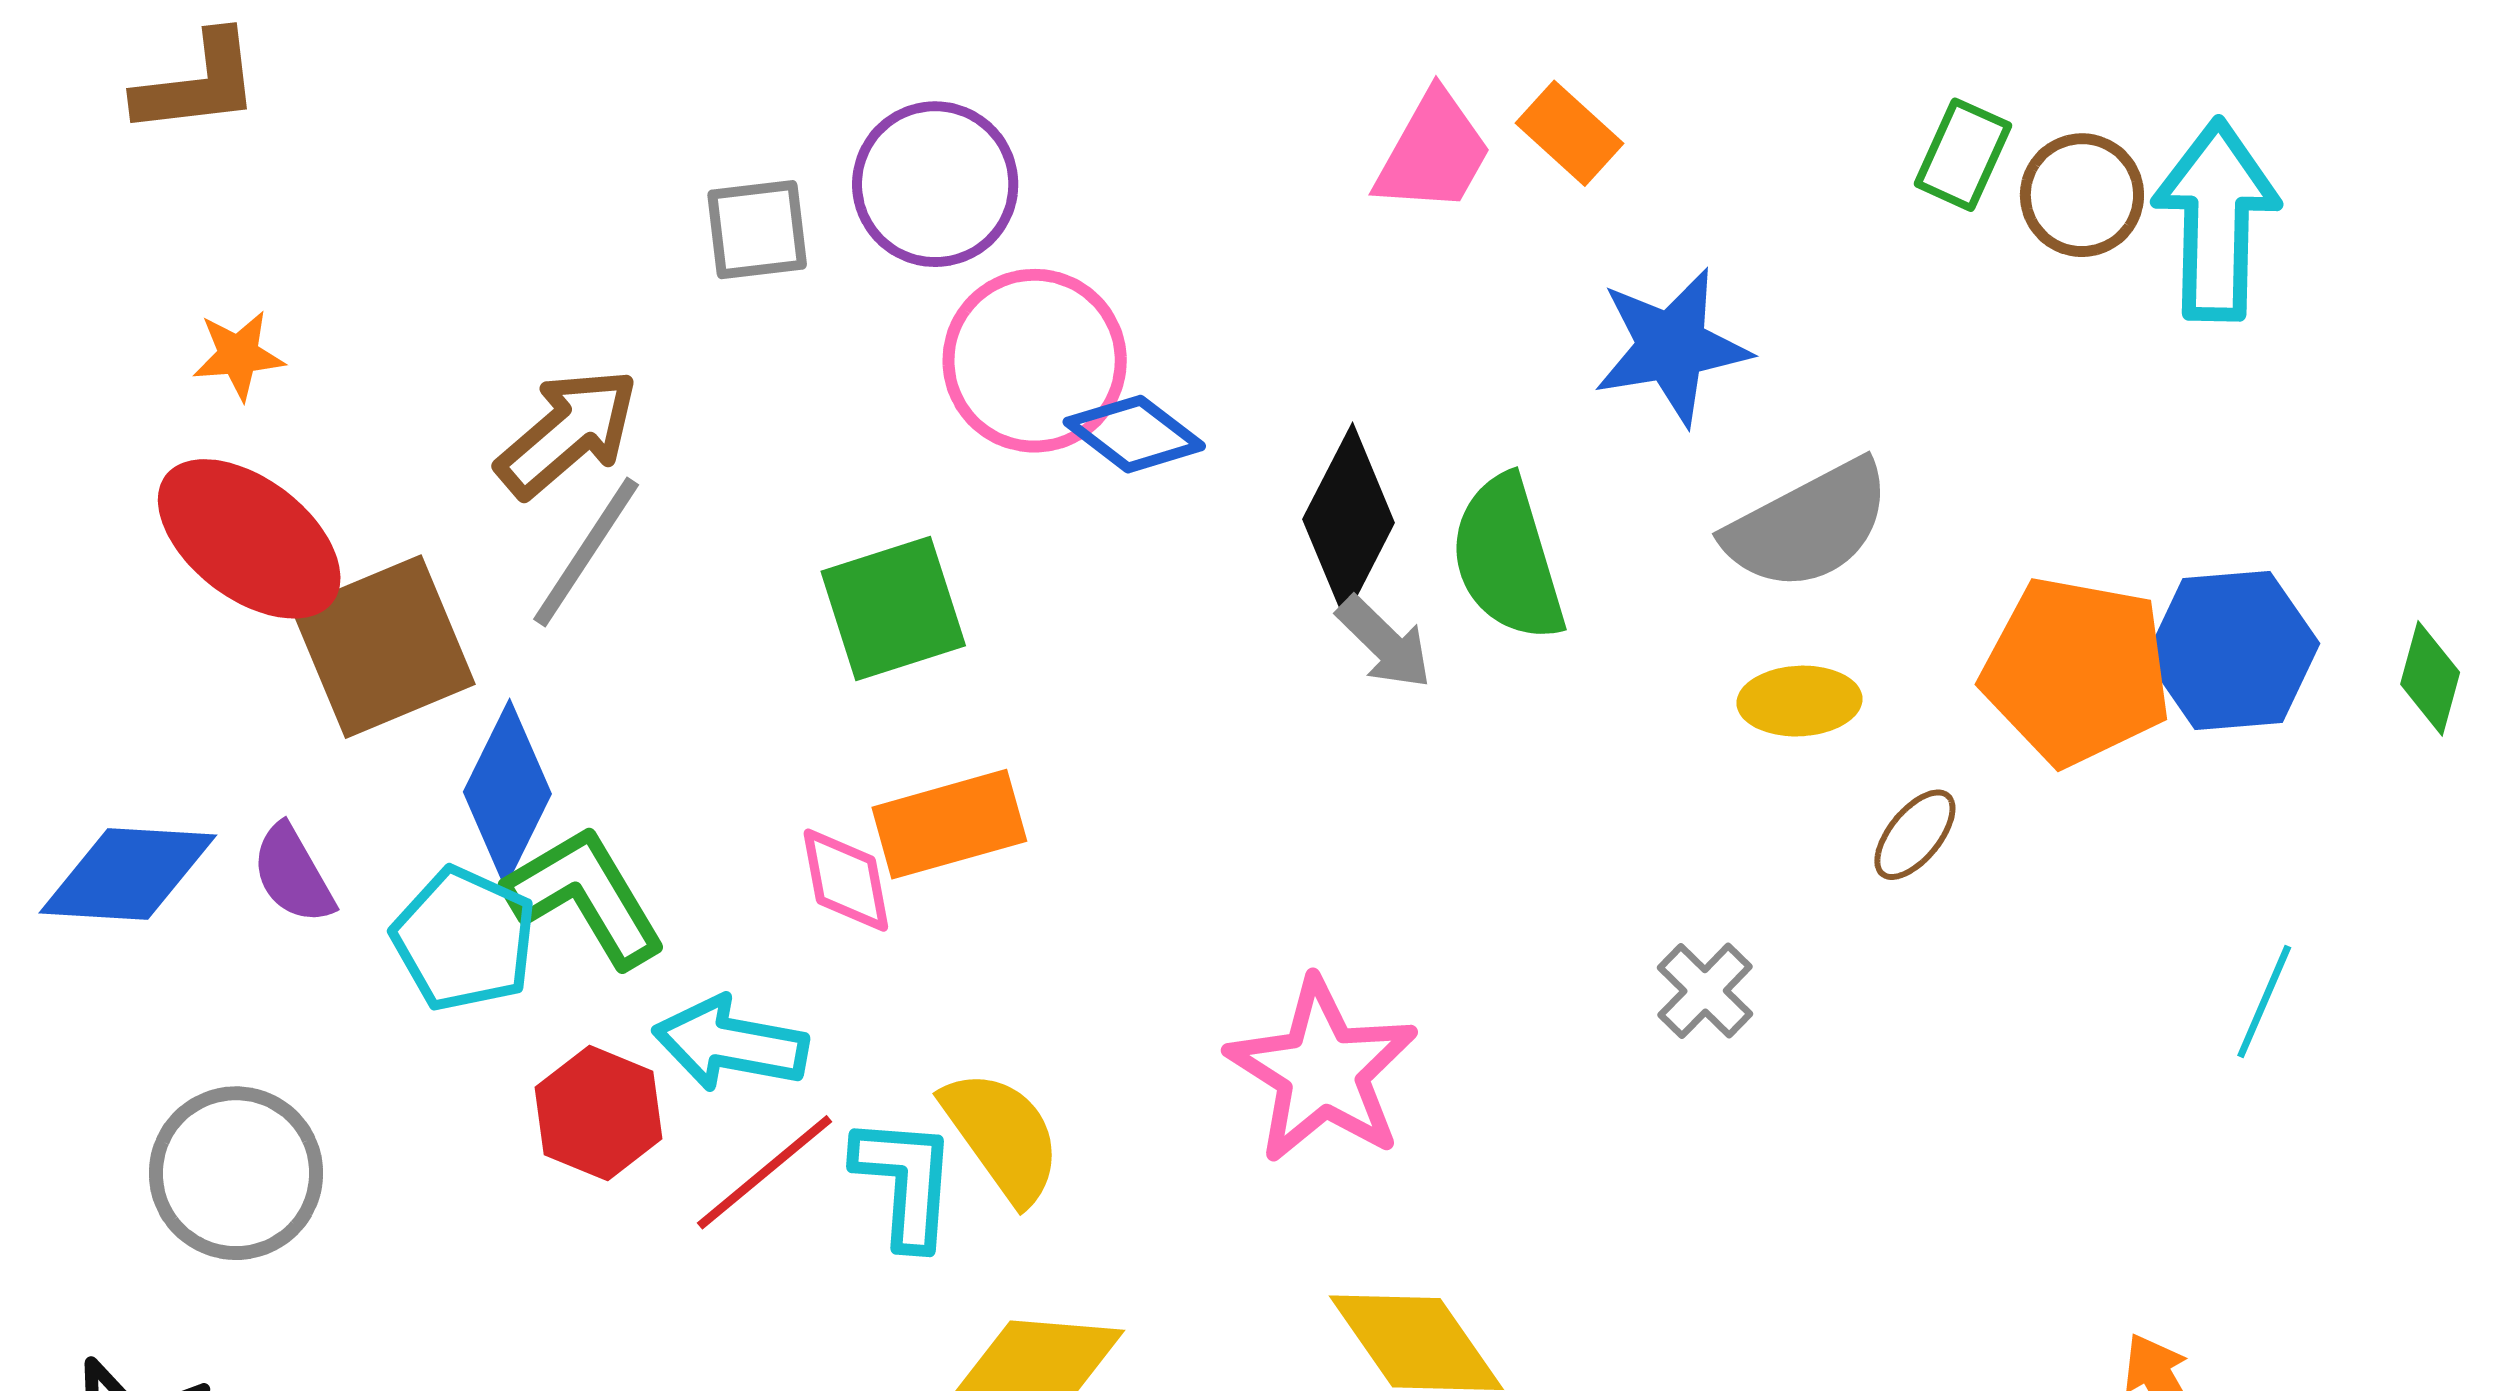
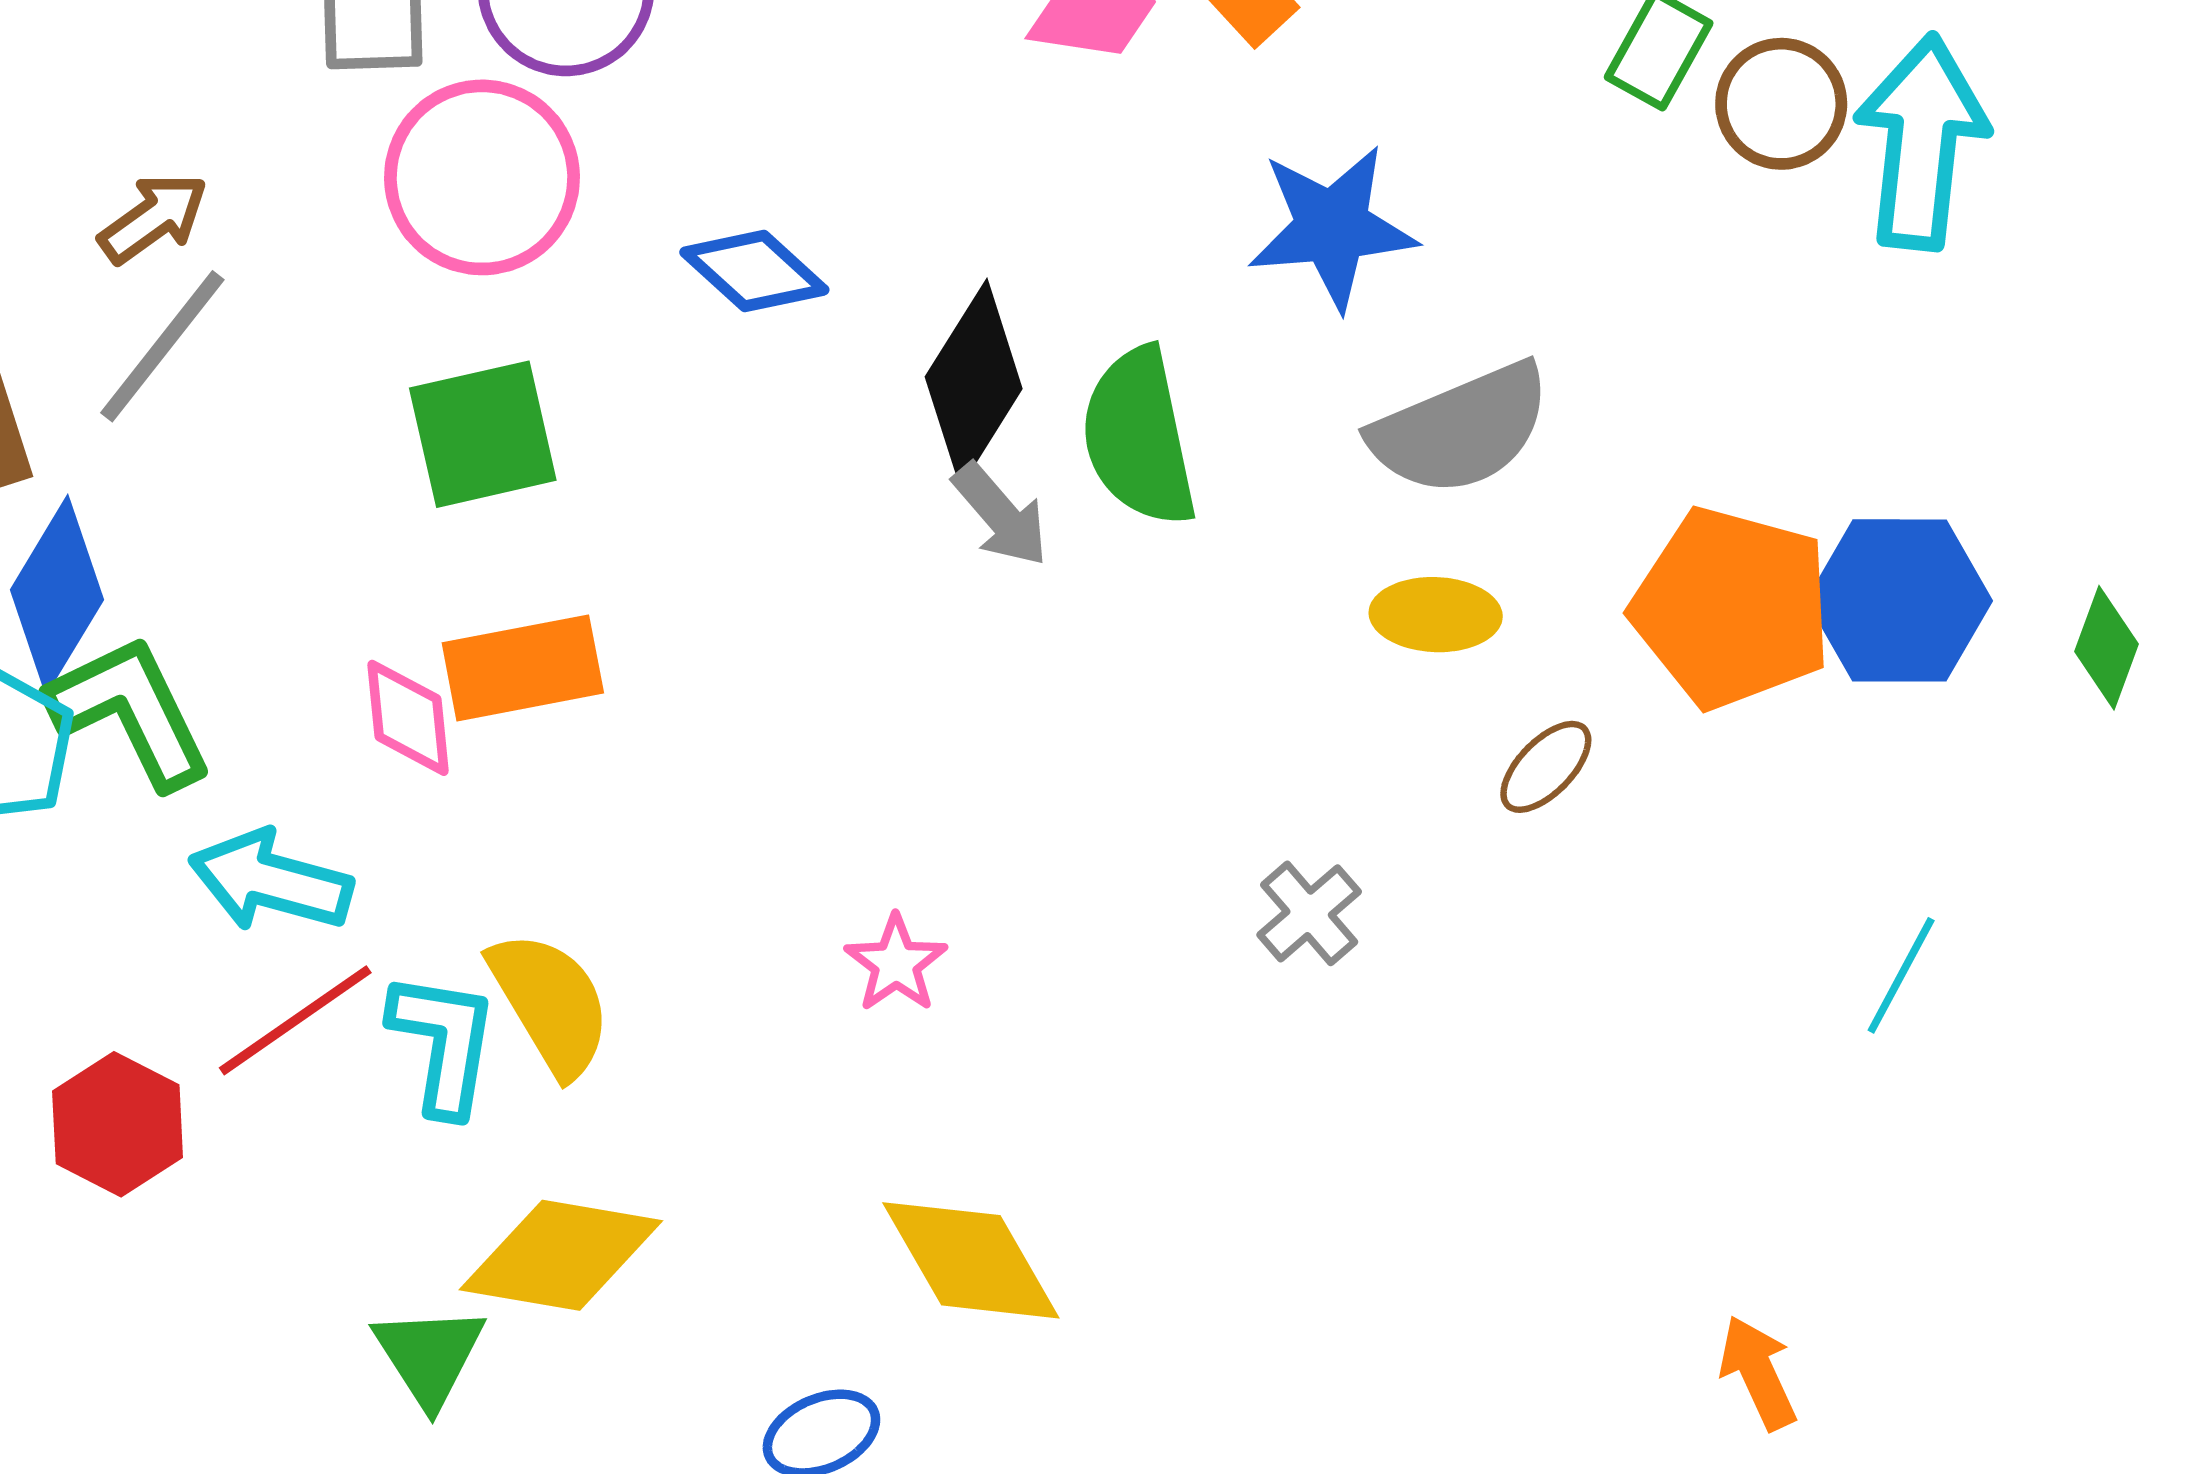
pink circle: (1035, 361) -> (482, 177), moved
brown arrow: (567, 433) -> (153, 218), size x0.7
pink star: (1322, 1071) -> (896, 963), size x0.5
red hexagon: (599, 1113) -> (118, 1124), moved

